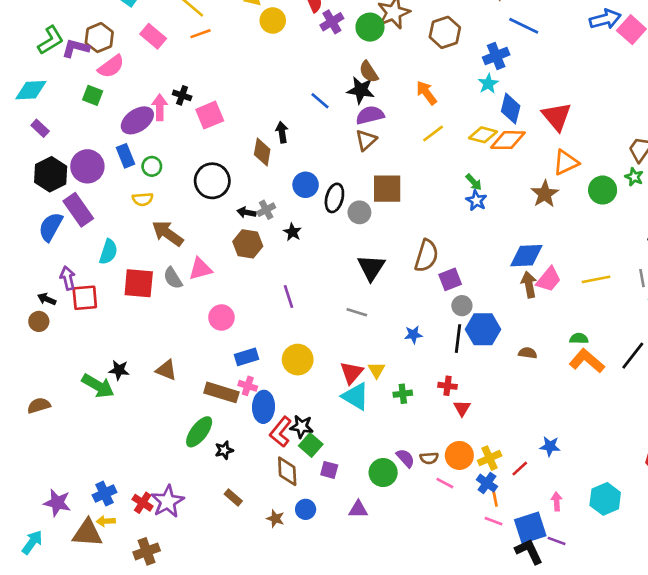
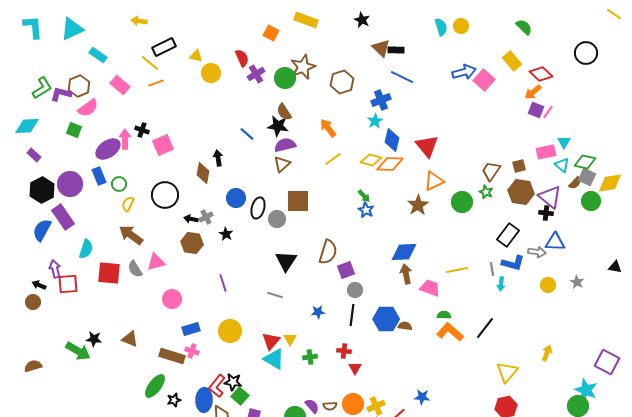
yellow semicircle: (143, 199) -> (128, 204), moved, turned 119
pink trapezoid: (549, 279) -> (430, 288), moved, turned -110
blue hexagon: (483, 329) -> (386, 319), moved
blue ellipse: (264, 407) -> (204, 400), moved

